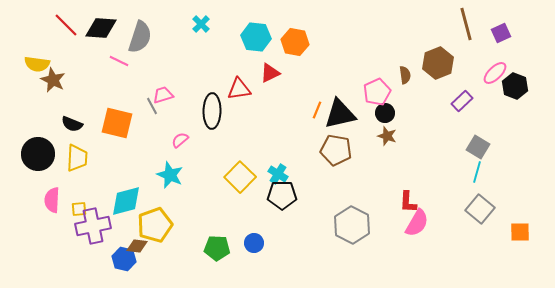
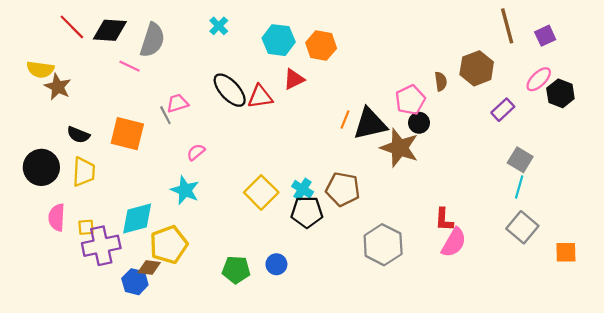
black ellipse: (212, 111) -> (230, 90), moved, turned -44
brown star: (387, 136) -> (399, 148), moved, size x1.8
brown pentagon: (336, 150) -> (343, 189), moved

